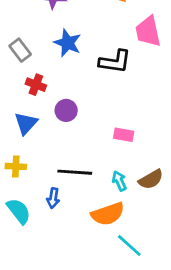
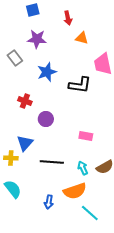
blue star: (68, 43) -> (47, 72), turned 30
gray rectangle: (20, 50) -> (15, 58), moved
blue triangle: (26, 123) -> (25, 143), moved
blue arrow: (53, 198) -> (49, 202), moved

